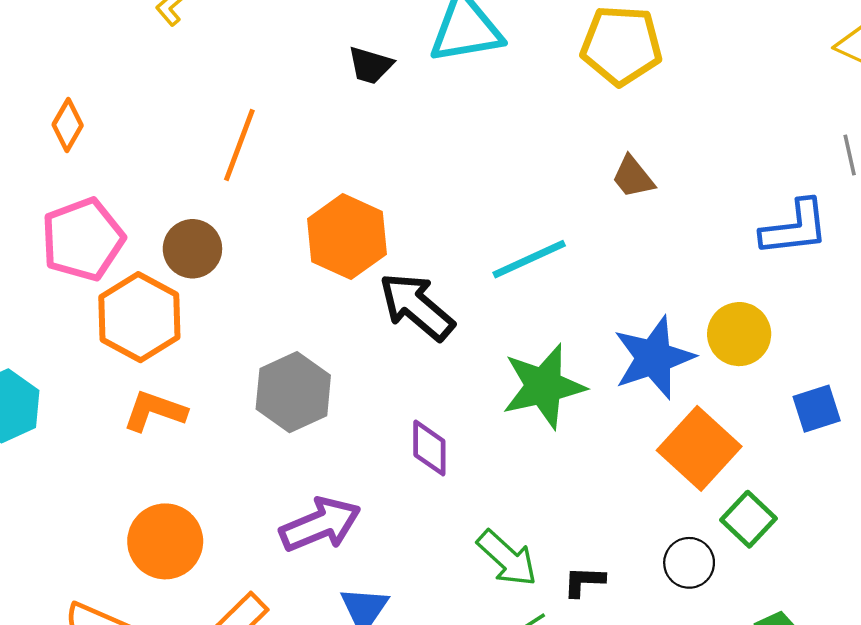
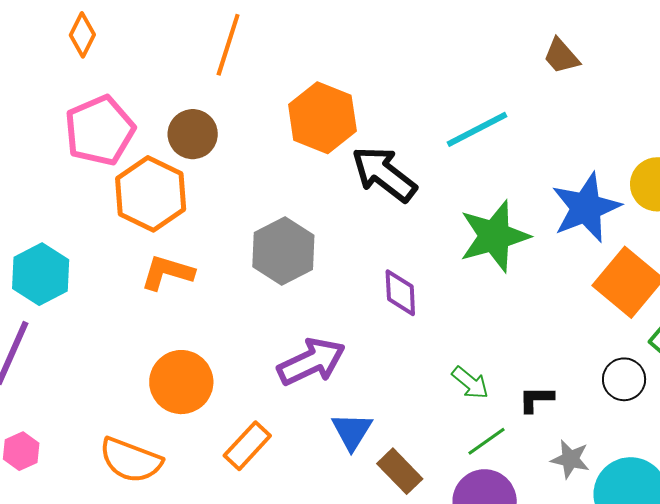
green arrow: (507, 558) -> (470, 383), size x0.7

